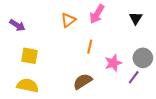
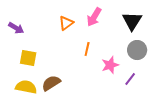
black triangle: (136, 18) -> (132, 21), size x1.5
gray circle: (143, 58) -> (137, 50), moved
brown semicircle: (83, 81) -> (51, 83), moved

